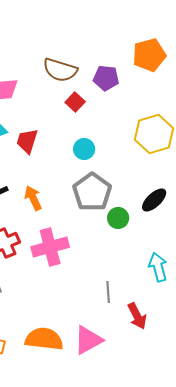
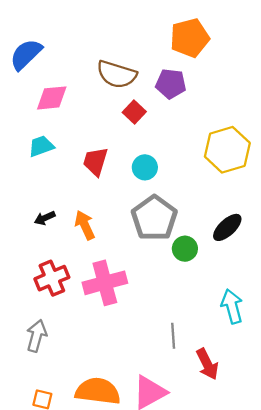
orange pentagon: (149, 55) -> (190, 38), moved
red trapezoid: (27, 141) -> (95, 161), moved

